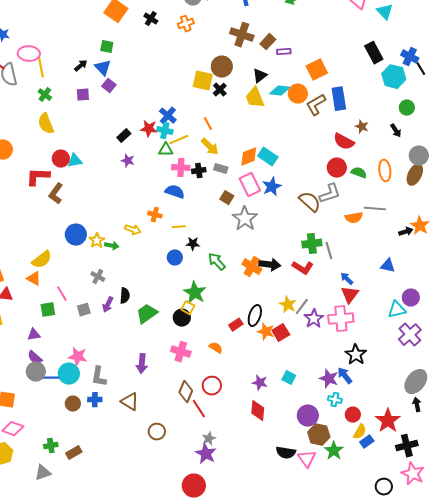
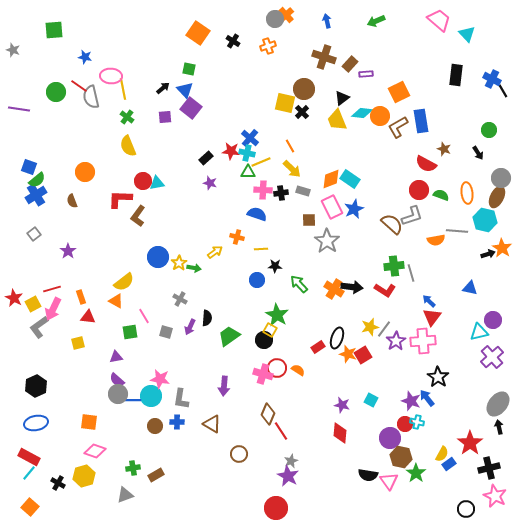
black rectangle: (374, 53) -> (456, 75), turned 35
cyan hexagon: (394, 77) -> (485, 220), moved
purple square: (109, 86) -> (191, 108), size x1.5
brown square: (227, 198) -> (309, 220), turned -32
yellow arrow: (133, 230) -> (215, 252), turned -56
yellow star: (288, 305) -> (370, 327), turned 30
gray square: (84, 310) -> (166, 332), turned 32
red circle: (212, 386) -> (277, 368), moved
red circle: (353, 415) -> (405, 424), moved

